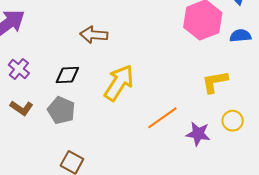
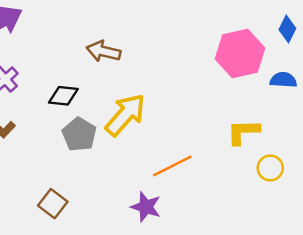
gray pentagon: (61, 110) -> (79, 134), moved
yellow circle: (233, 121) -> (270, 168), moved
purple star: (198, 134) -> (146, 207), moved

